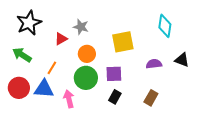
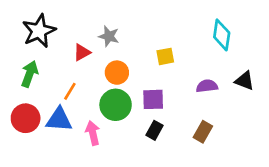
yellow square: (123, 42) -> (165, 56), size x0.6
green arrow: (22, 55) -> (30, 74), turned 78

